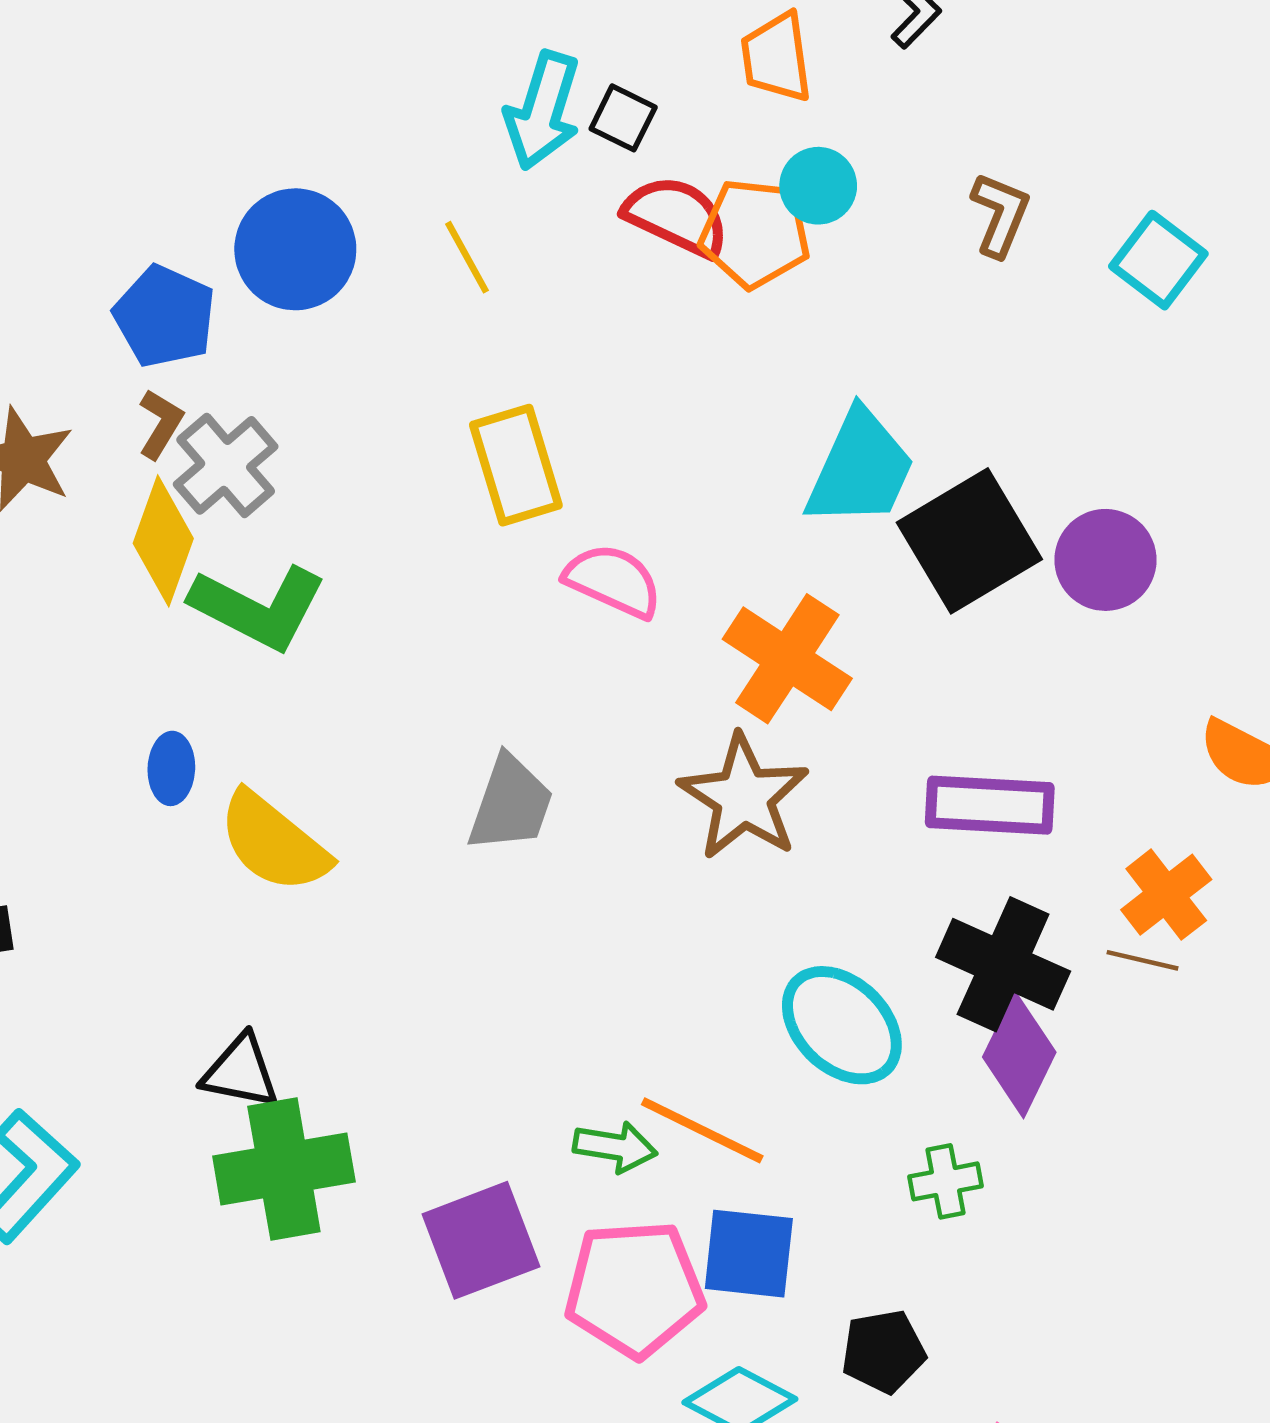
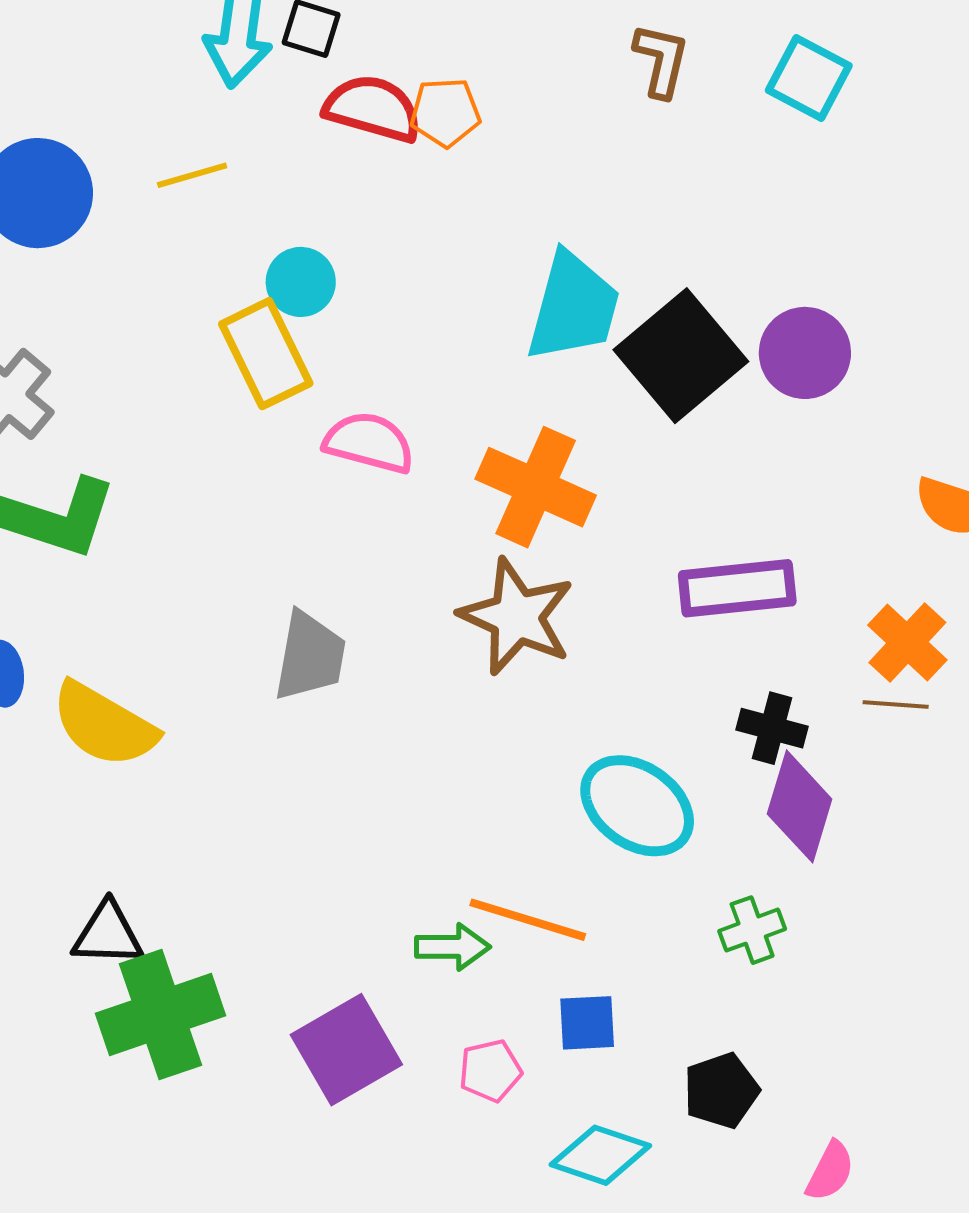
cyan circle: (818, 186) -> (301, 282), moved
orange pentagon: (755, 233) -> (445, 112), size x0.7
yellow line: (467, 257) -> (192, 175), turned -68
black cross: (1003, 964) -> (772, 728), size x0.6
blue square: (749, 1254) -> (587, 1023), size x0.7
pink pentagon: (634, 1289) -> (490, 1071), size x0.5

